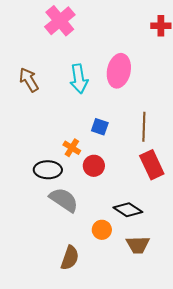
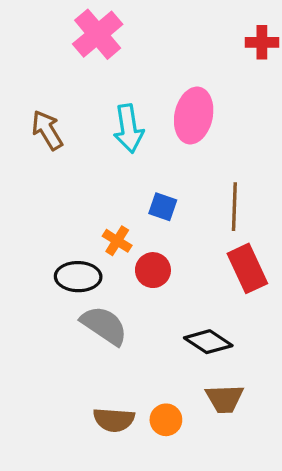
orange circle: (102, 230) -> (166, 420), moved
brown semicircle: (70, 258) -> (114, 420), turned 75

